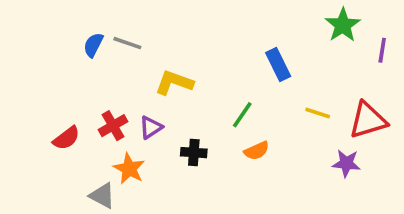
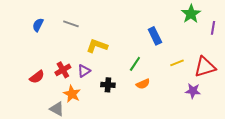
blue semicircle: (93, 45) -> (38, 25), moved
yellow line: (318, 113) -> (177, 63), turned -40

